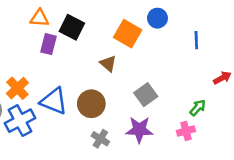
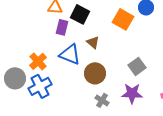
brown triangle: (108, 64) -> (93, 42), moved
blue triangle: (54, 101) -> (70, 54), moved

